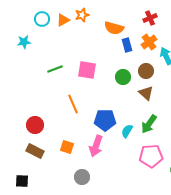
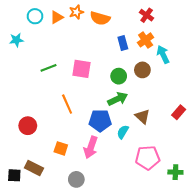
red cross: (150, 18) -> (147, 15), turned -32
orange semicircle: (114, 28) -> (100, 18), moved
brown triangle: (146, 93) -> (142, 116), moved
green arrow: (149, 124) -> (118, 99), moved, turned -150
brown rectangle: (35, 151) -> (34, 168), moved
black square: (22, 181) -> (14, 175), moved

